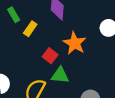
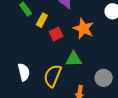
red square: (50, 56) -> (56, 34), moved, turned 32

